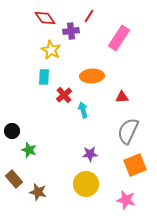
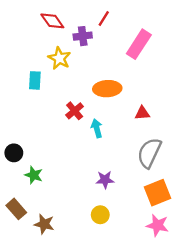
cyan rectangle: (44, 77) -> (35, 80), moved
yellow circle: (86, 184) -> (100, 215), size x0.6
pink star: (126, 200) -> (157, 225), moved

